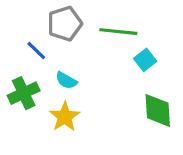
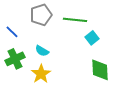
blue line: (36, 50) -> (12, 32), moved

